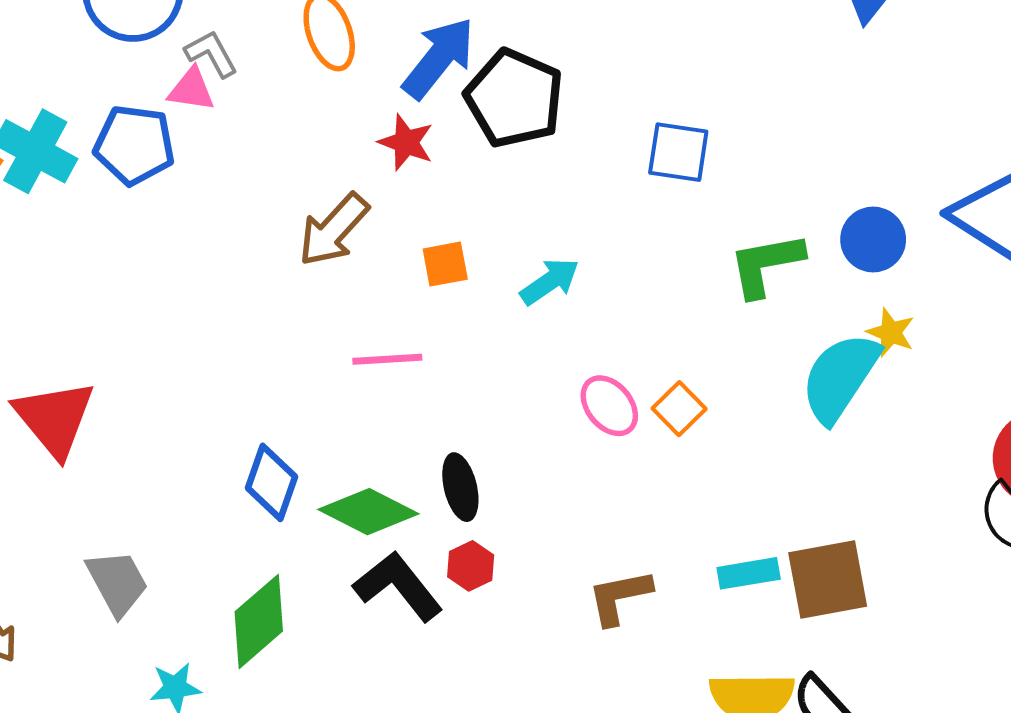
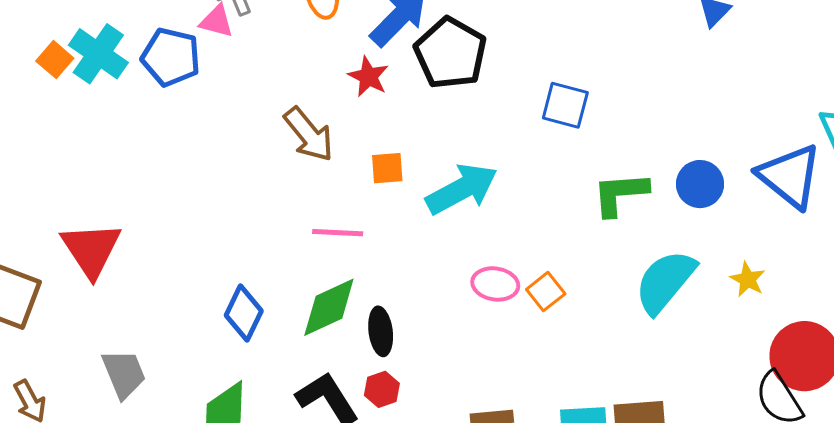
brown arrow: (334, 230) -> (309, 134), turned -88
cyan arrow: (550, 281) -> (462, 189), size x1.6
yellow star: (891, 332) -> (748, 279), moved
pink ellipse: (609, 406) -> (495, 284), turned -48
green diamond: (368, 512) -> (329, 307), moved, turned -58

